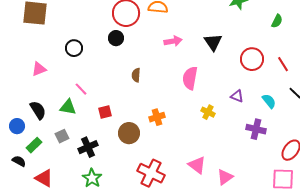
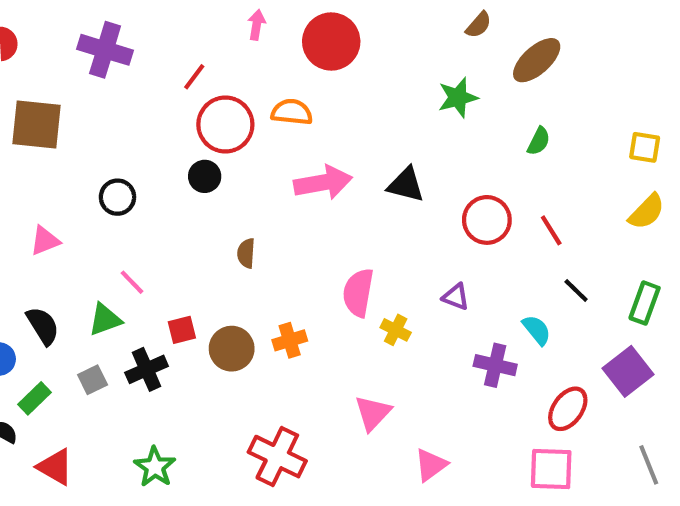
pink arrow: (173, 41) -> (323, 183), size x1.5
black triangle: (213, 42) -> (406, 185), turned -42
pink semicircle: (190, 78) -> (358, 293), moved
cyan semicircle: (269, 101) -> (537, 330), moved
green triangle: (68, 107) -> (105, 320), turned -30
brown circle: (129, 133) -> (232, 349), moved
black cross: (88, 147) -> (147, 369), moved
pink triangle: (197, 165) -> (373, 413), moved, turned 36

